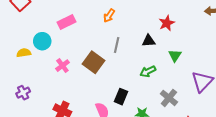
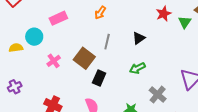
red star: (167, 23) -> (164, 14), moved
black triangle: (149, 41) -> (139, 38), turned -32
green triangle: (175, 56) -> (185, 22), moved
black rectangle: (121, 97) -> (99, 78), moved

